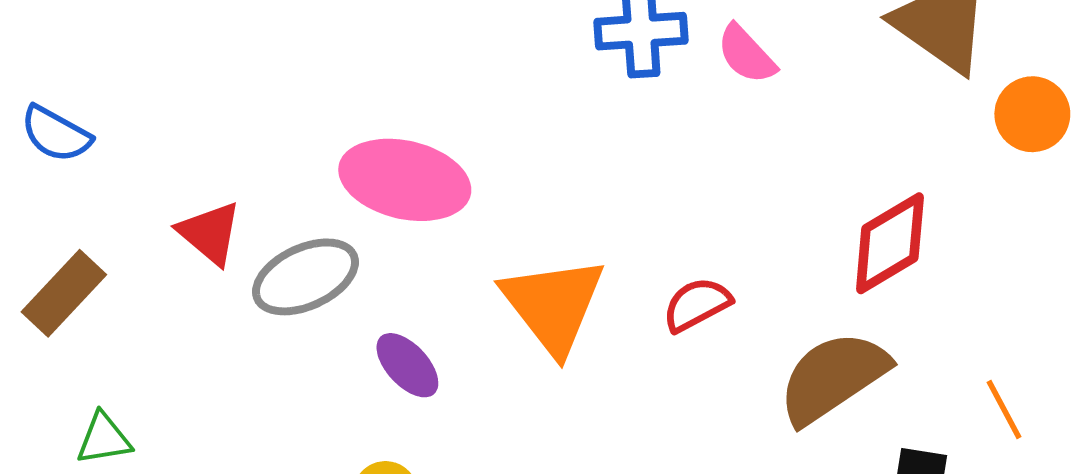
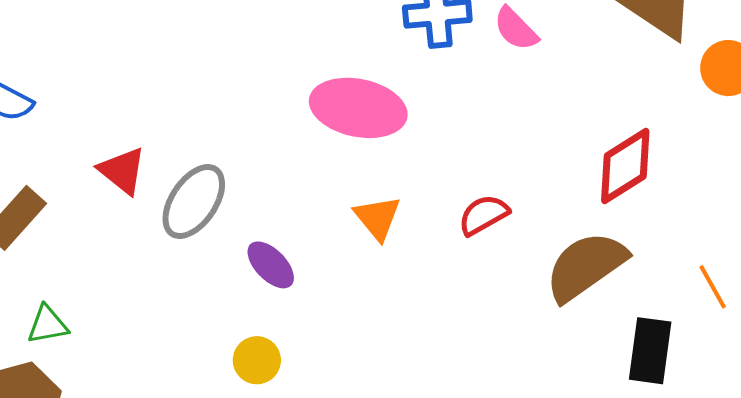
pink ellipse: (405, 180) -> (358, 108), moved
gray ellipse: (305, 277) -> (194, 201), turned -30
orange triangle: (553, 305) -> (377, 218), size x0.6

